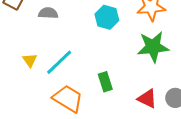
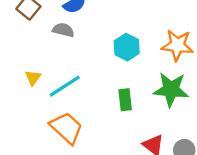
green rectangle: (105, 82) -> (125, 100), moved

